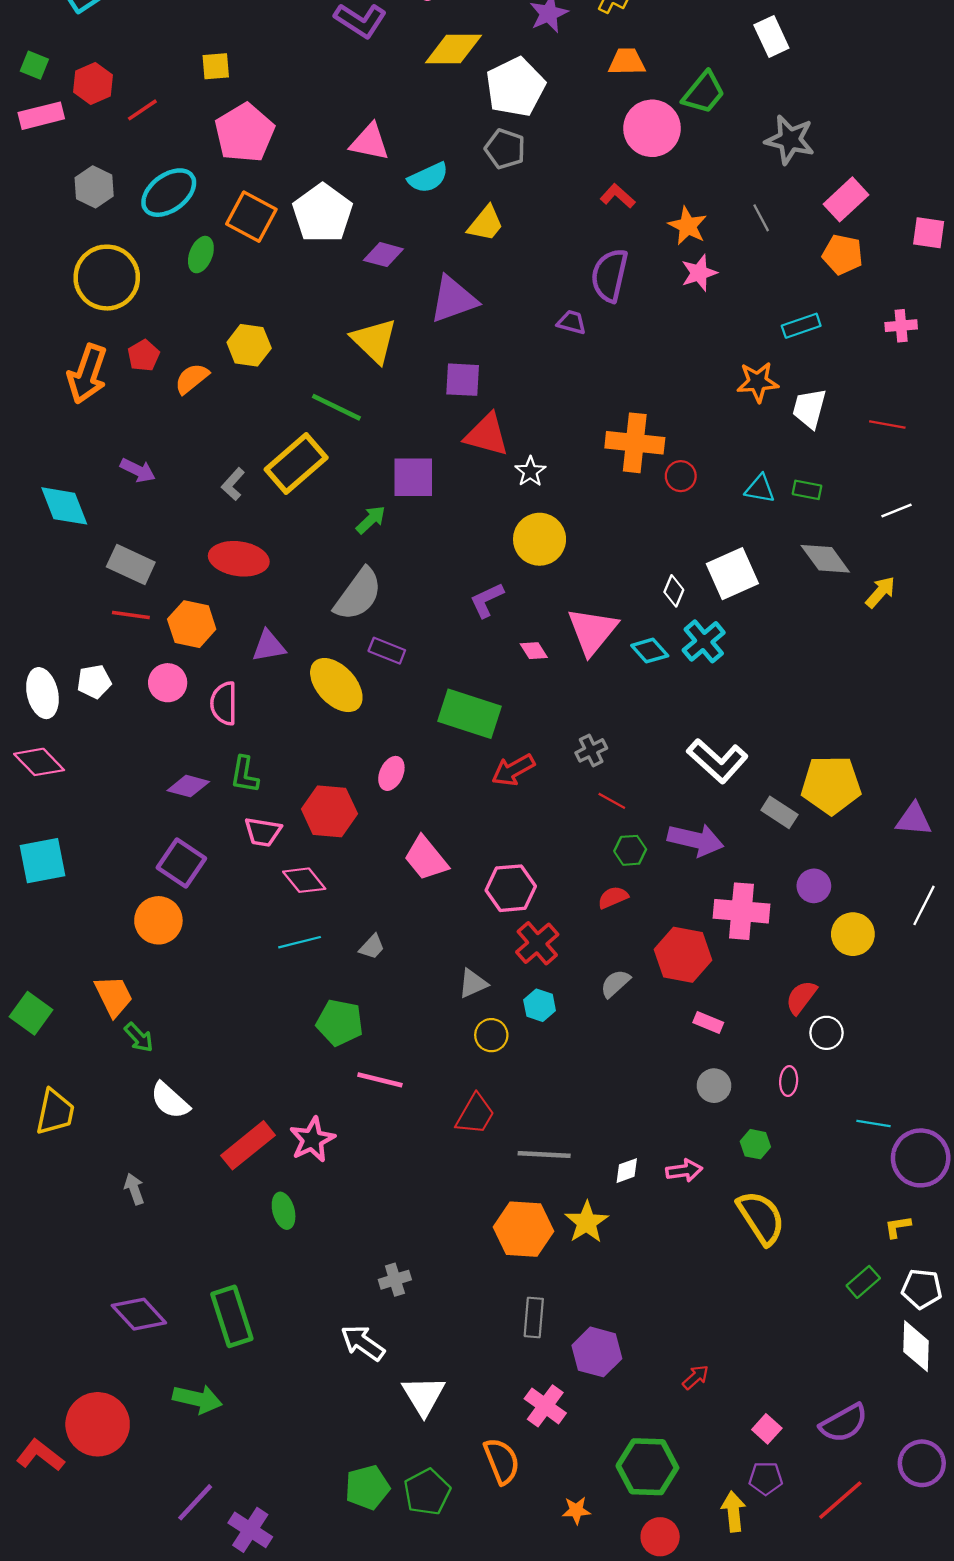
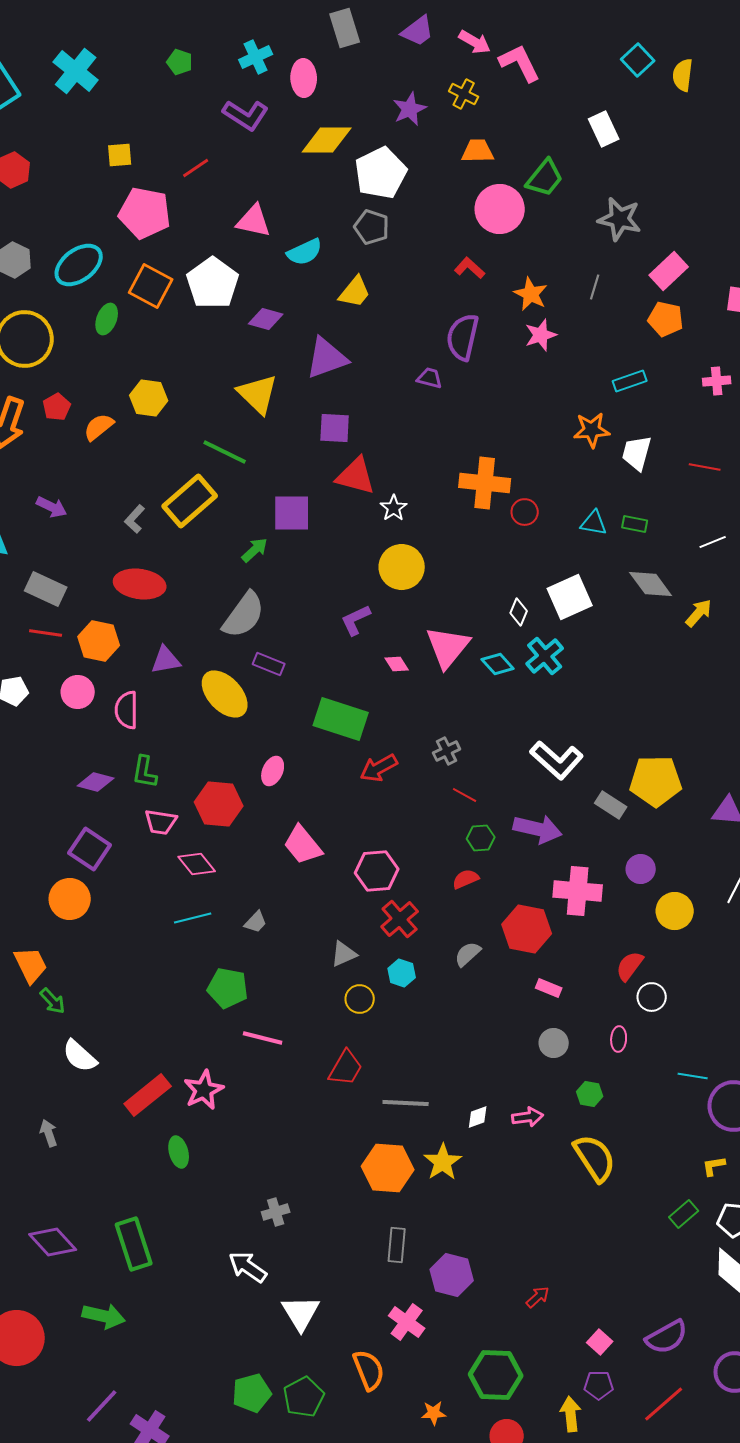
red line: (142, 110) -> (196, 168), moved
pink pentagon: (245, 133) -> (145, 213), turned -30
gray line: (761, 218) -> (595, 287), turned 45

